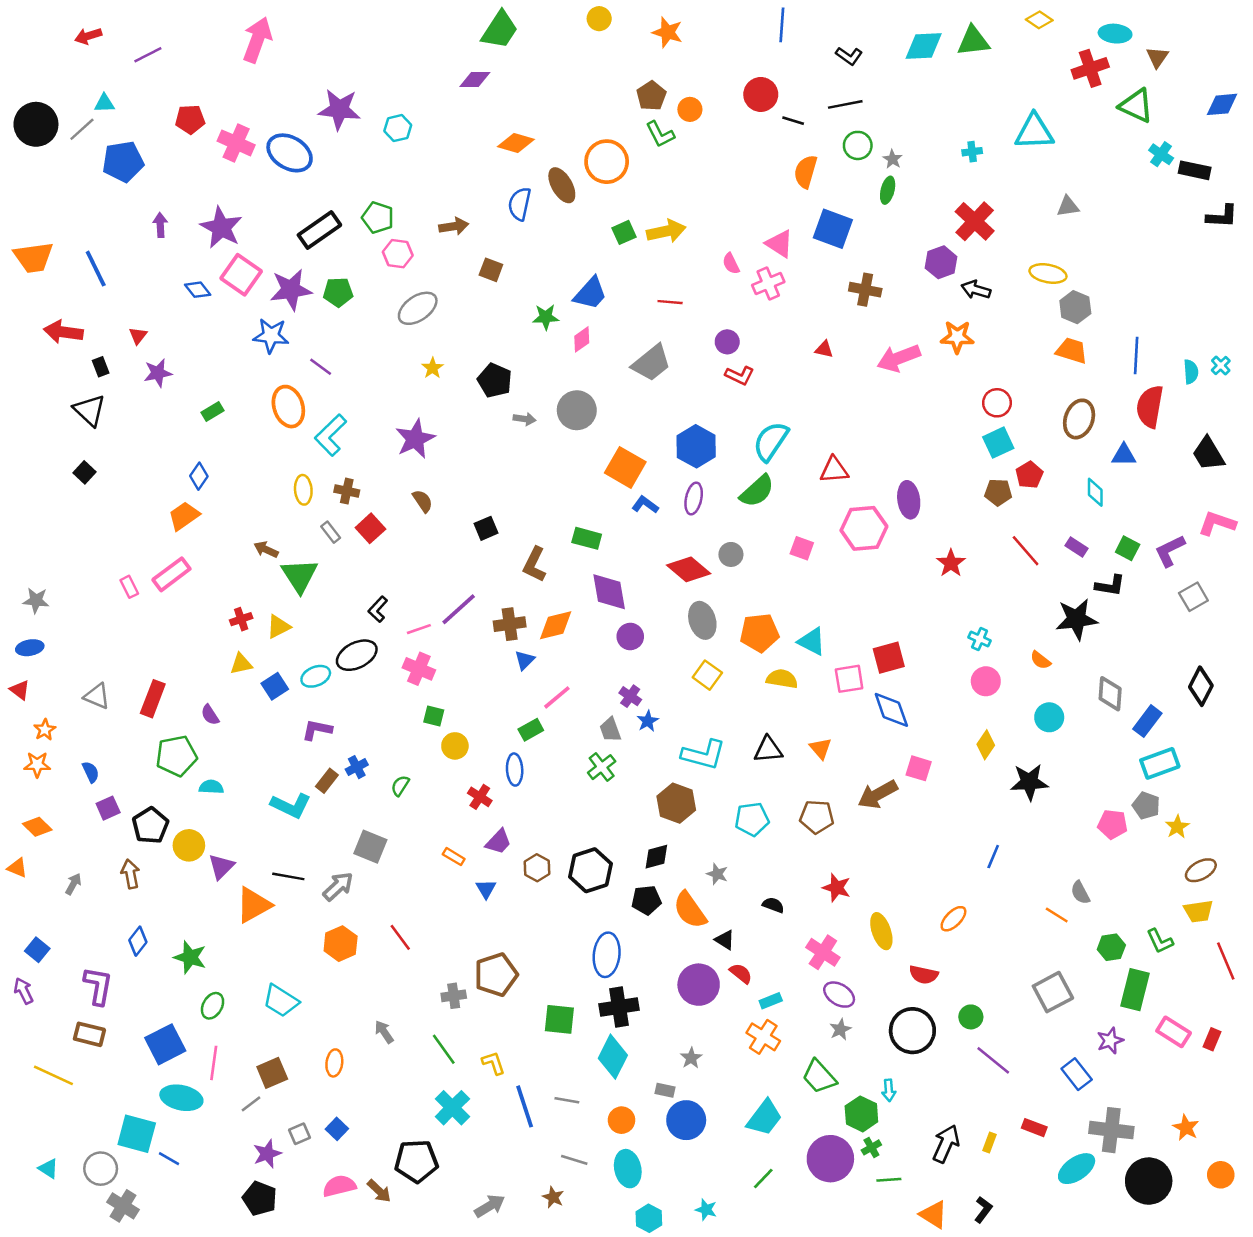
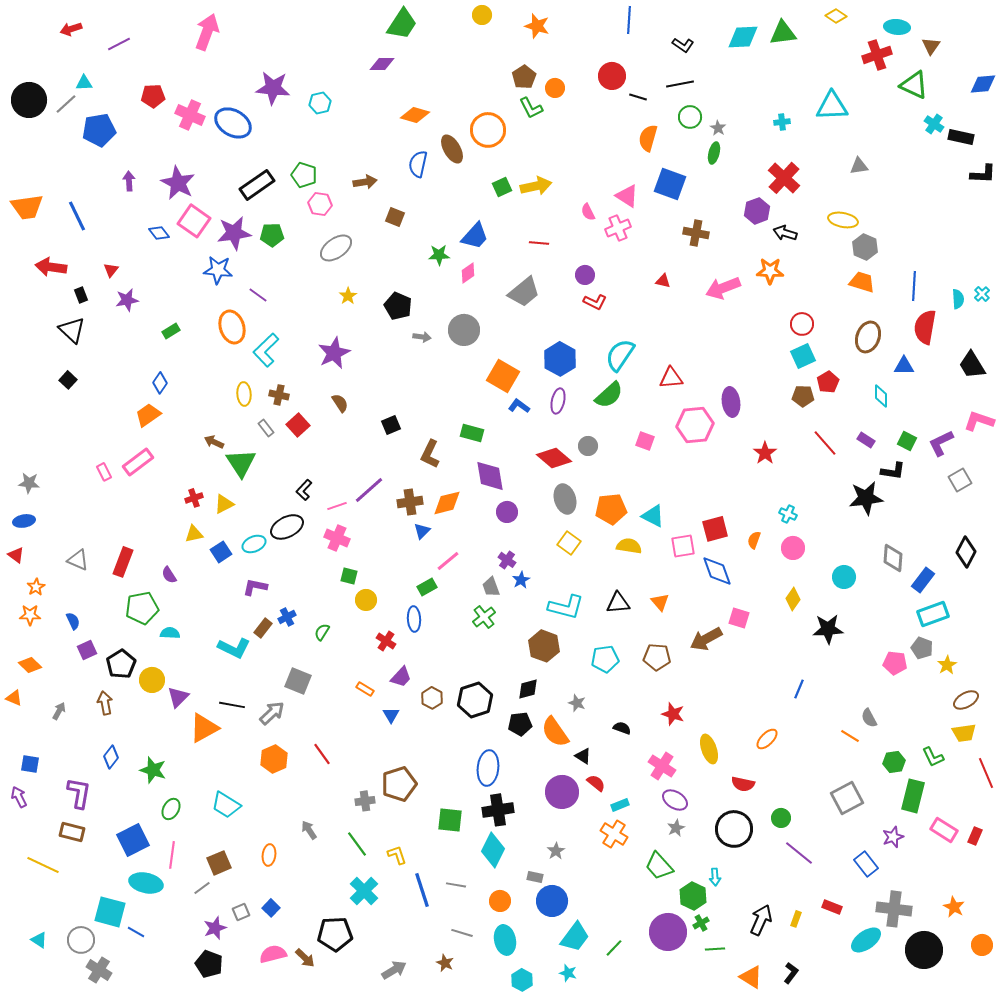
orange semicircle: (1040, 660) -> (754, 540), moved, turned 72
blue square: (37, 950) -> (30, 764), turned -30
cyan trapezoid: (764, 1118) -> (575, 937), moved

